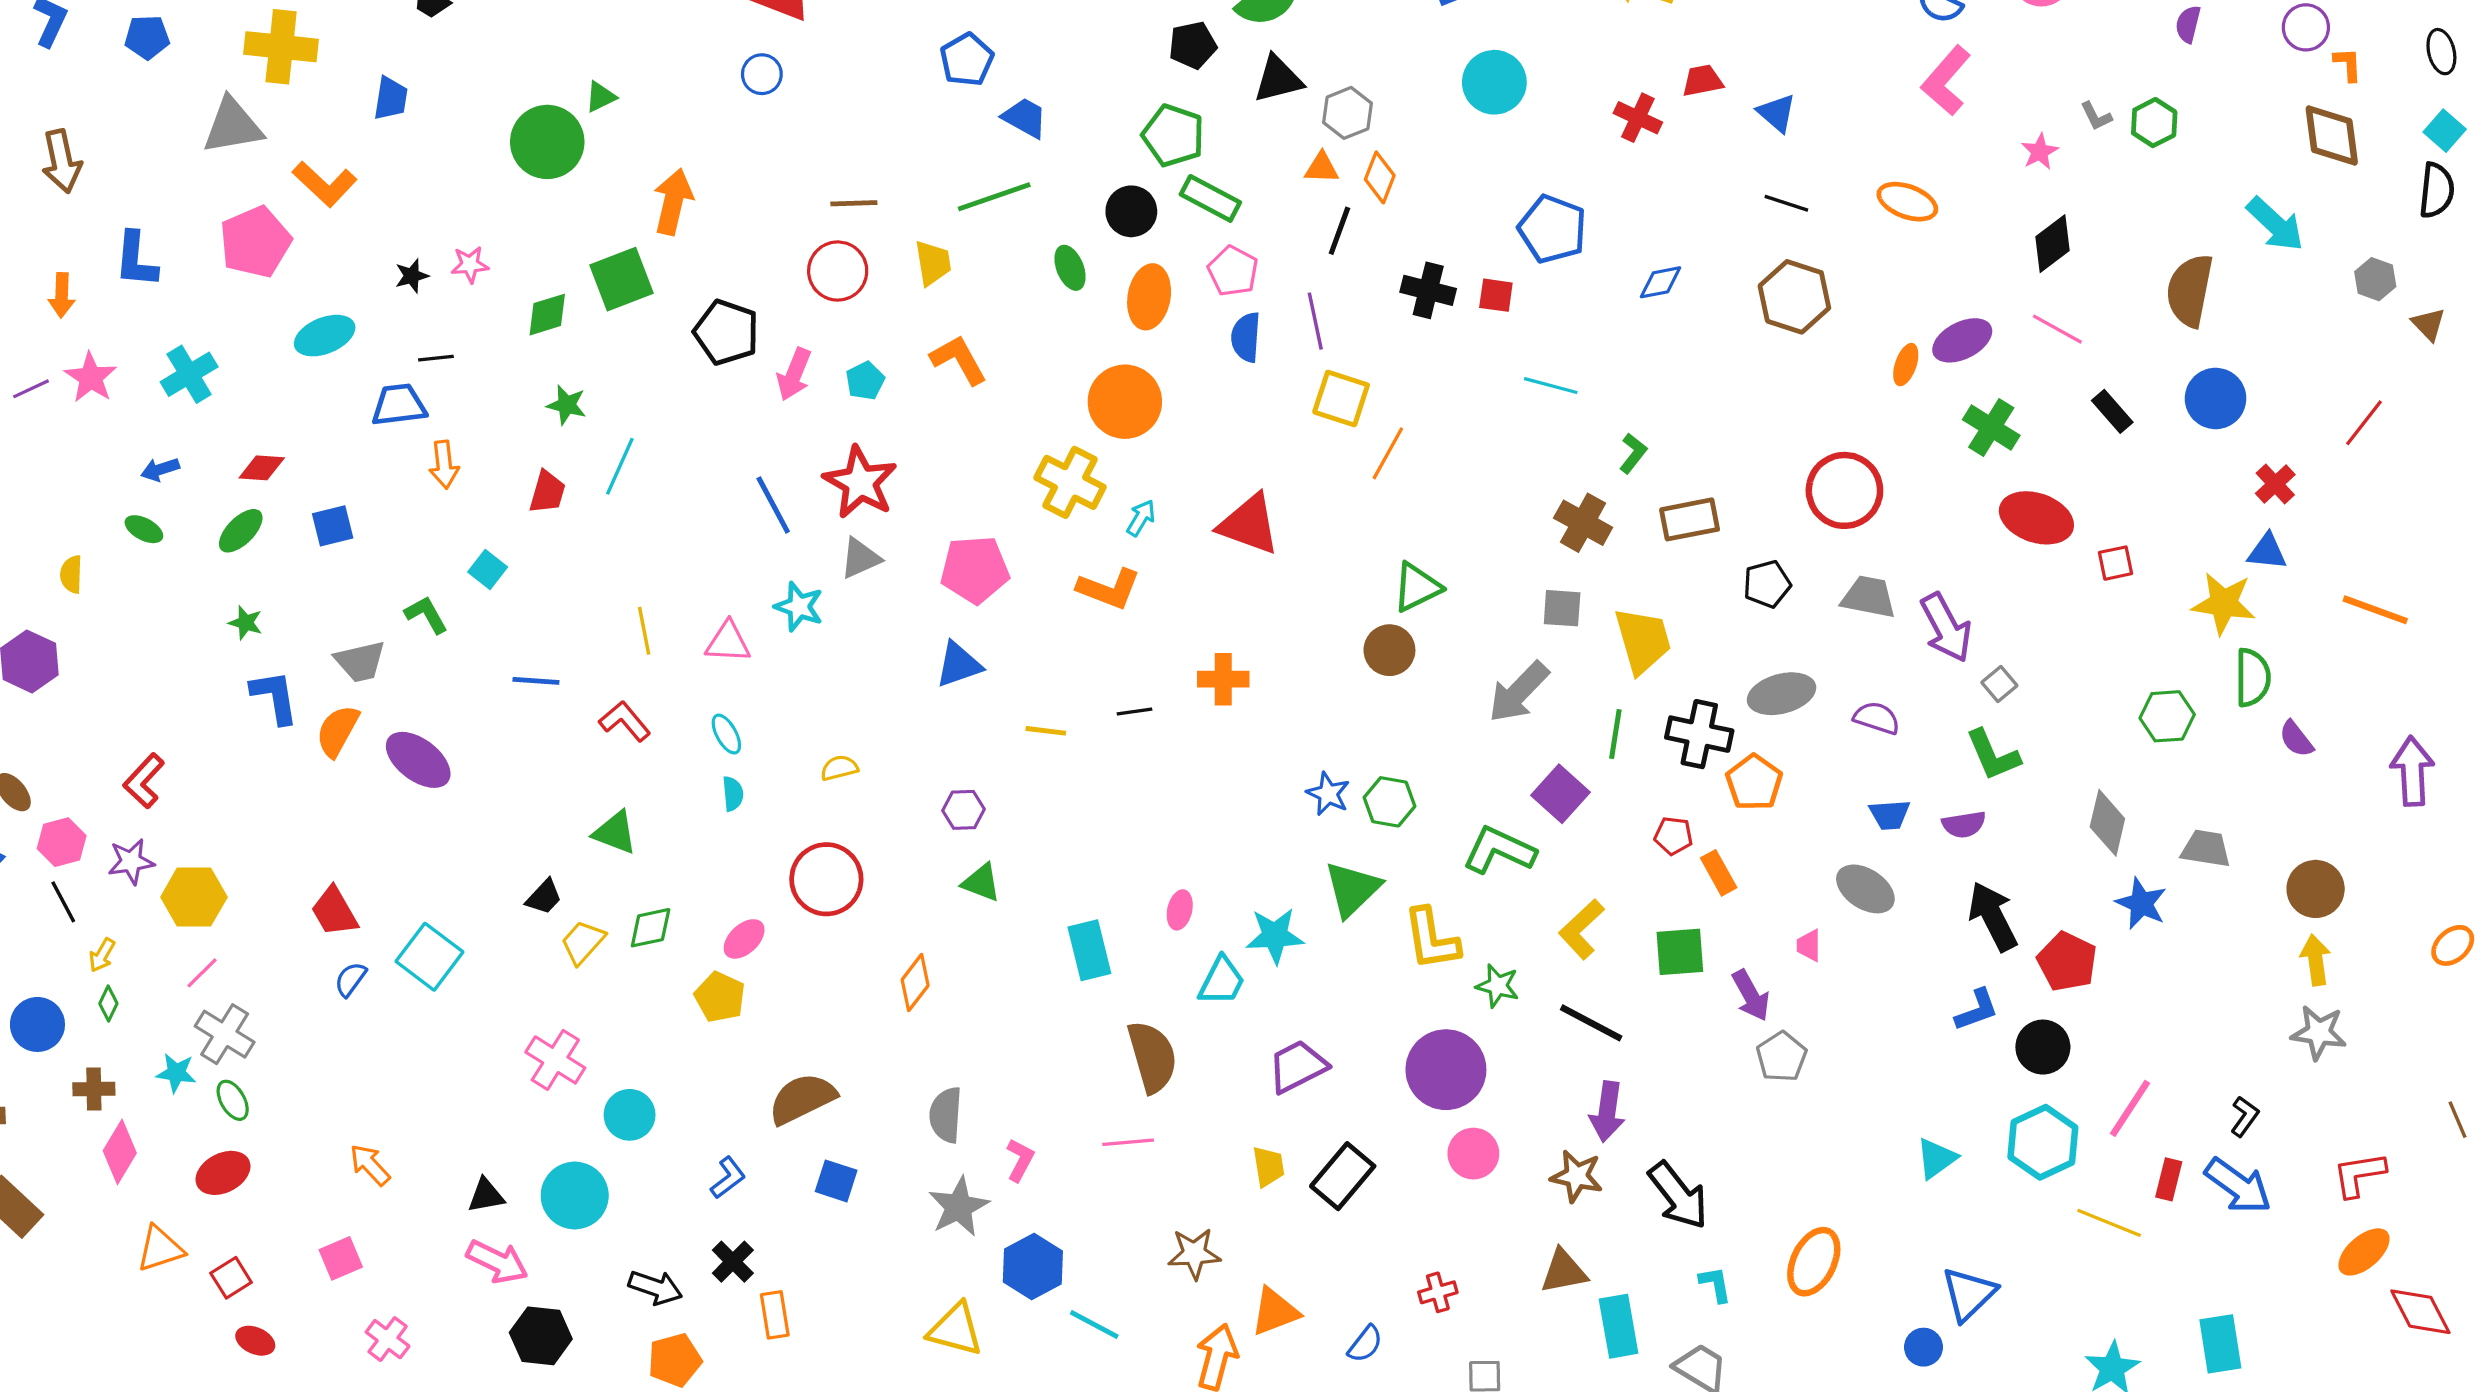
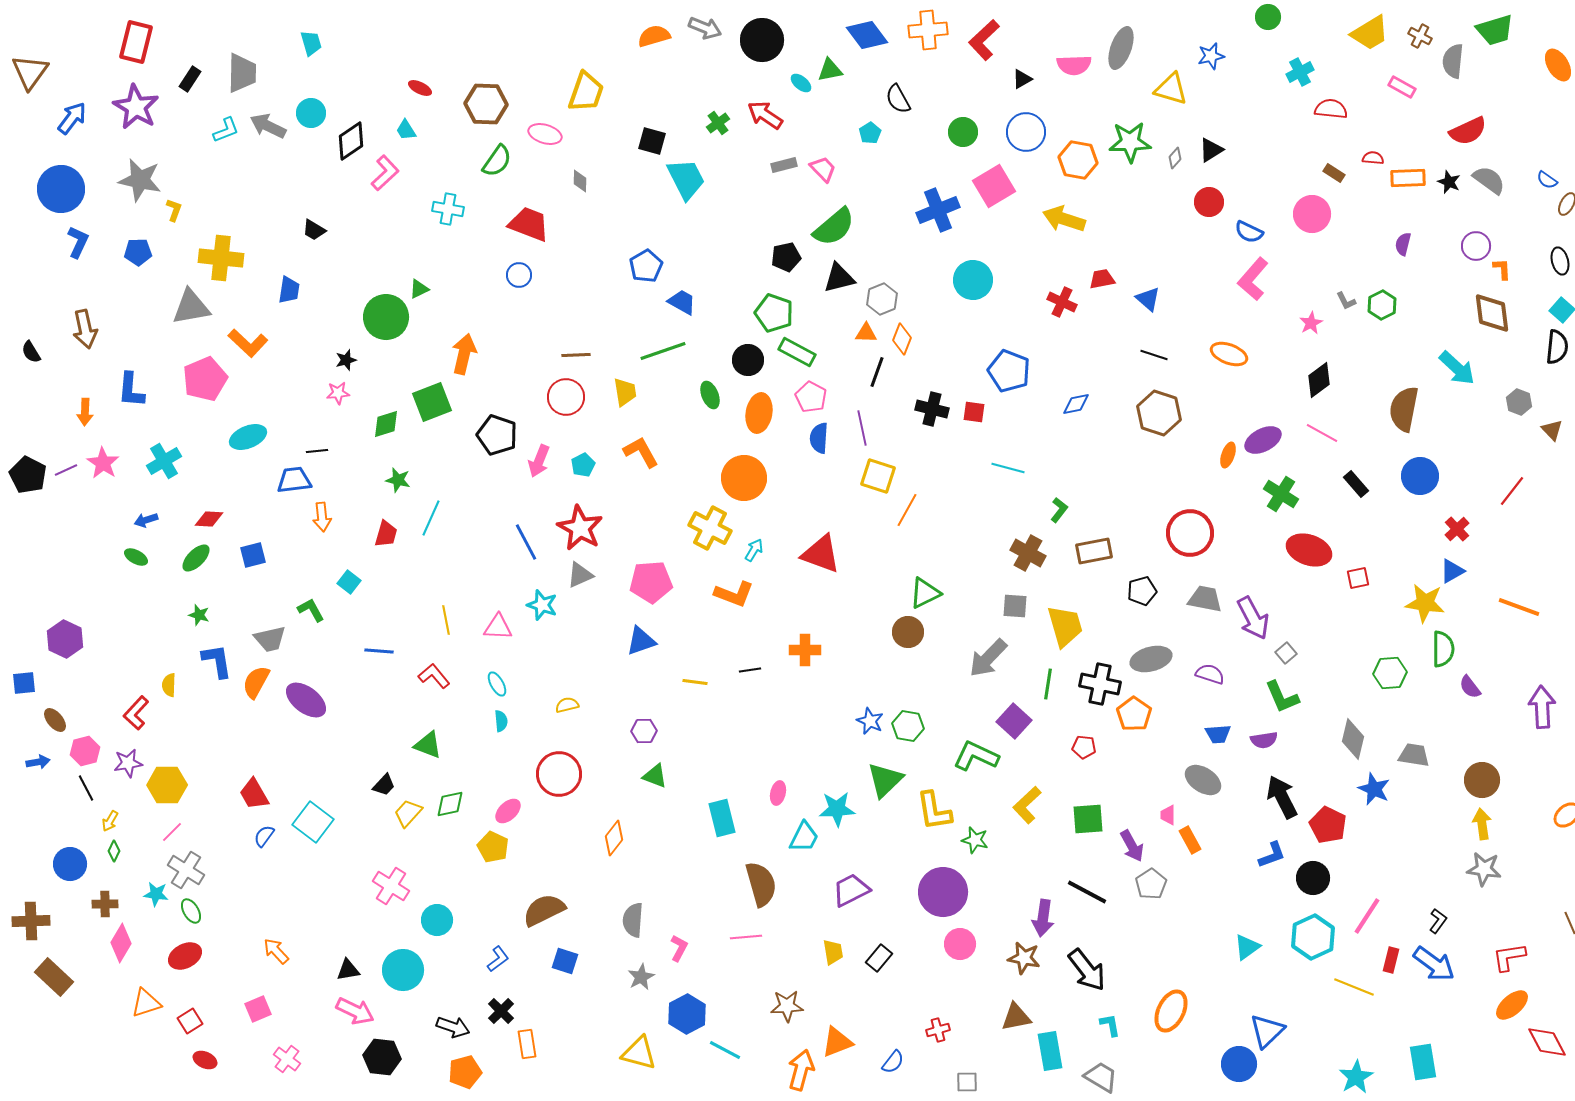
black star: (412, 276) -> (346, 360), moved
blue triangle: (2267, 552) -> (1452, 571), turned -36
yellow semicircle: (71, 574) -> (169, 685), moved
orange rectangle: (1719, 873) -> (1190, 840), moved
black line: (1591, 1023) -> (1087, 892), moved
black rectangle: (1343, 1176) -> (879, 958), size x0.7
gray star: (959, 1207) -> (641, 977), size x0.7
blue circle: (1923, 1347) -> (1239, 1064), size x1.5

